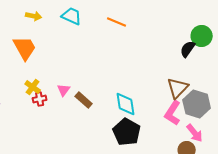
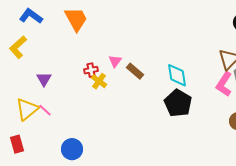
yellow cross: (33, 87) -> (99, 81), moved

